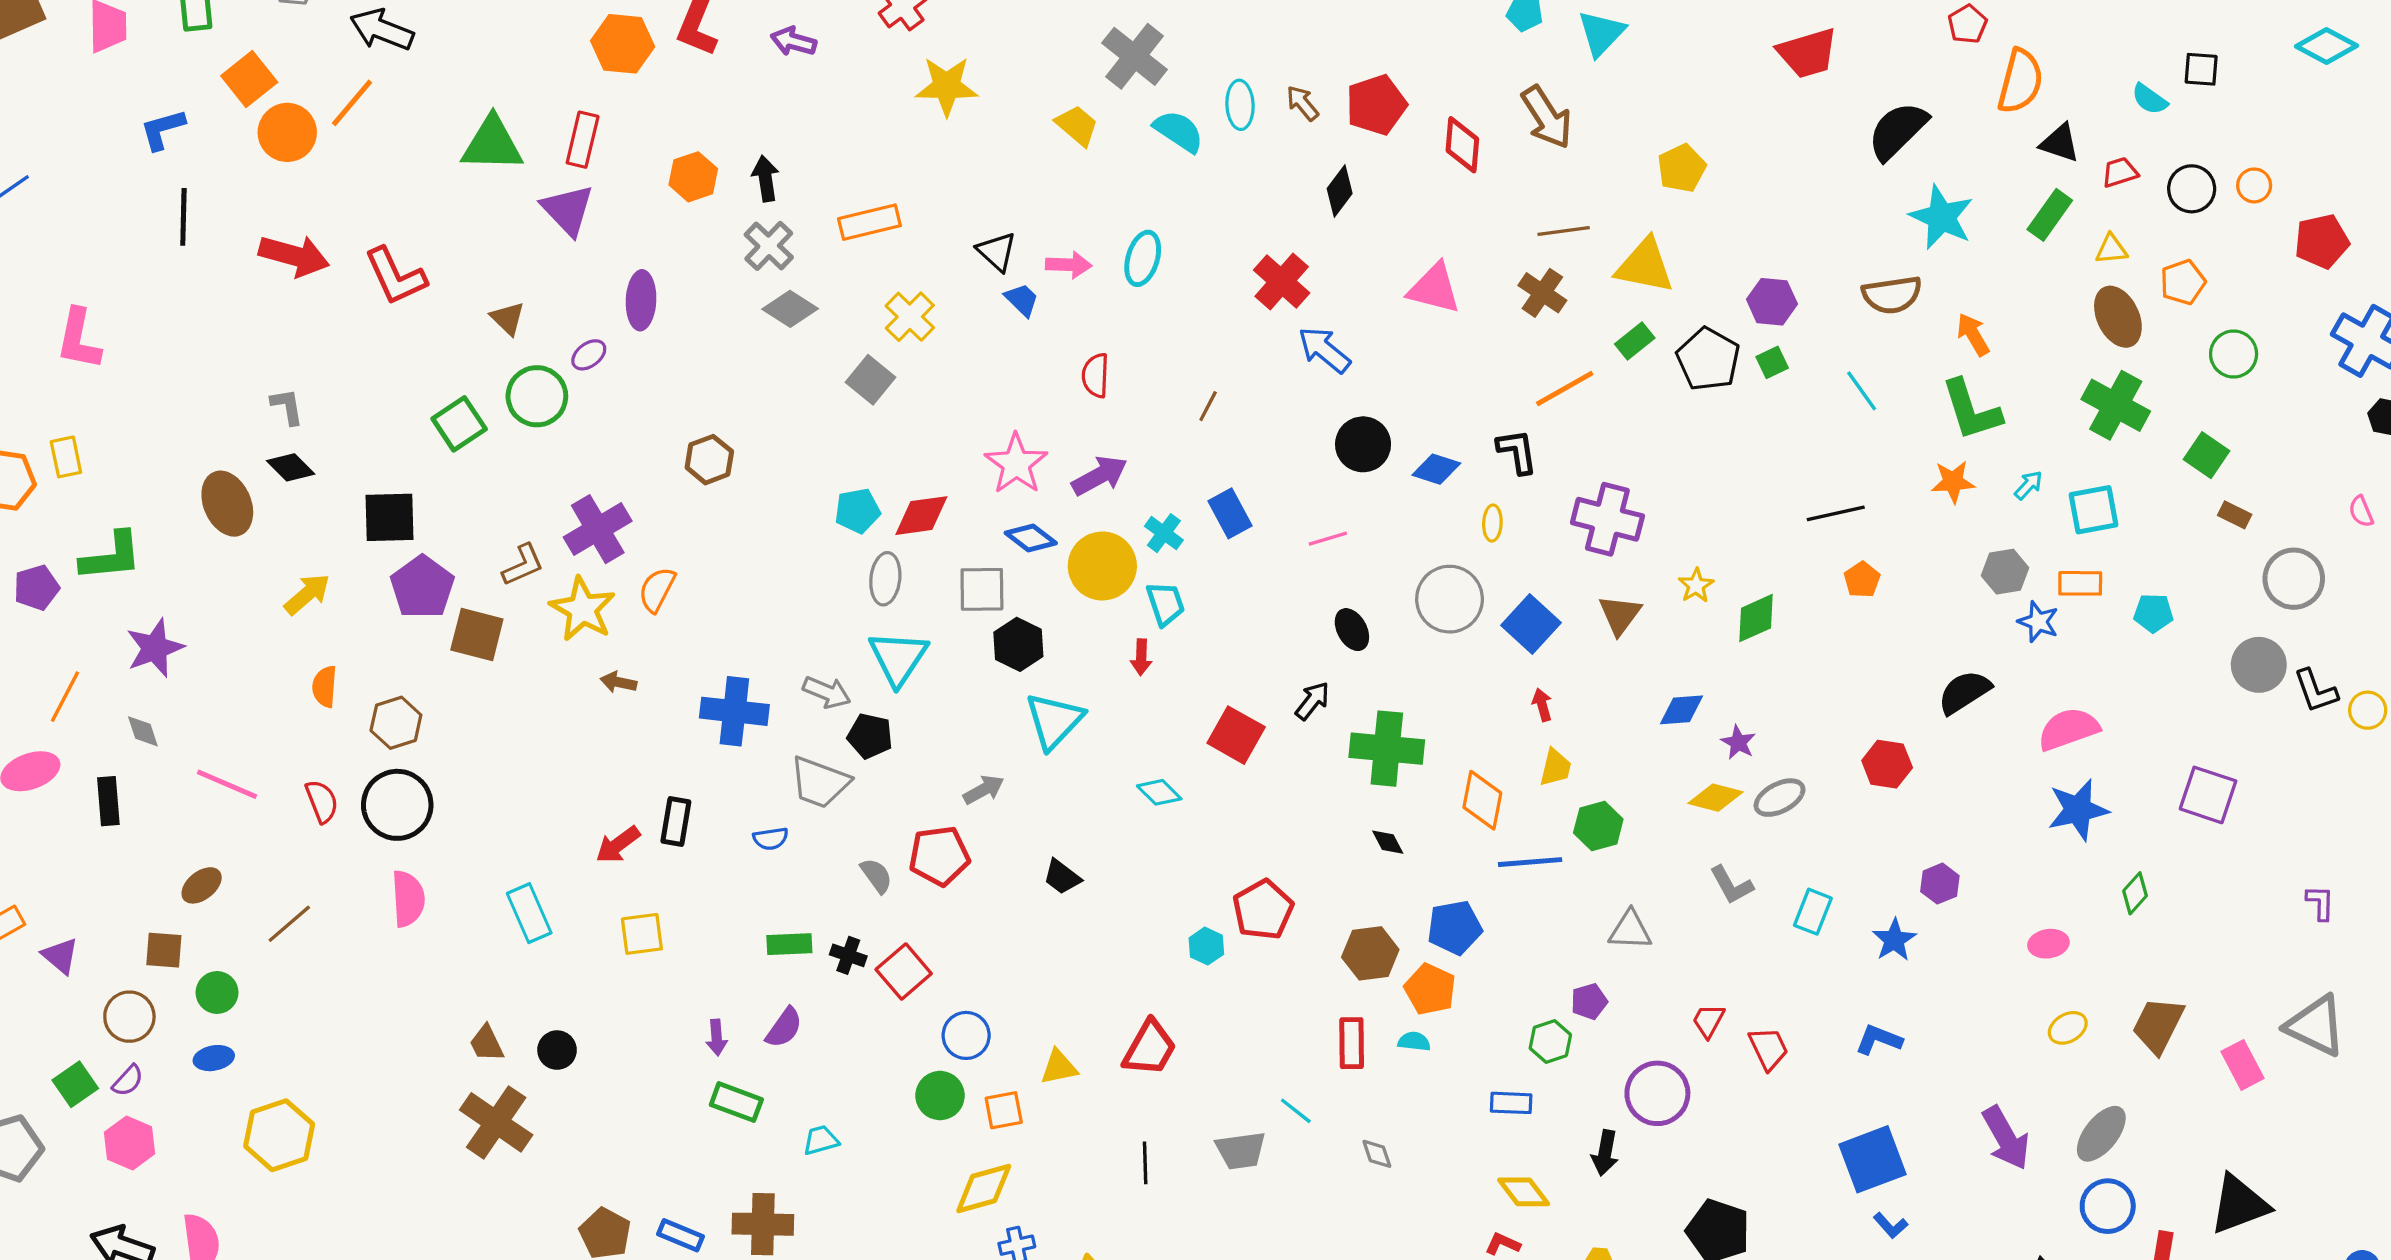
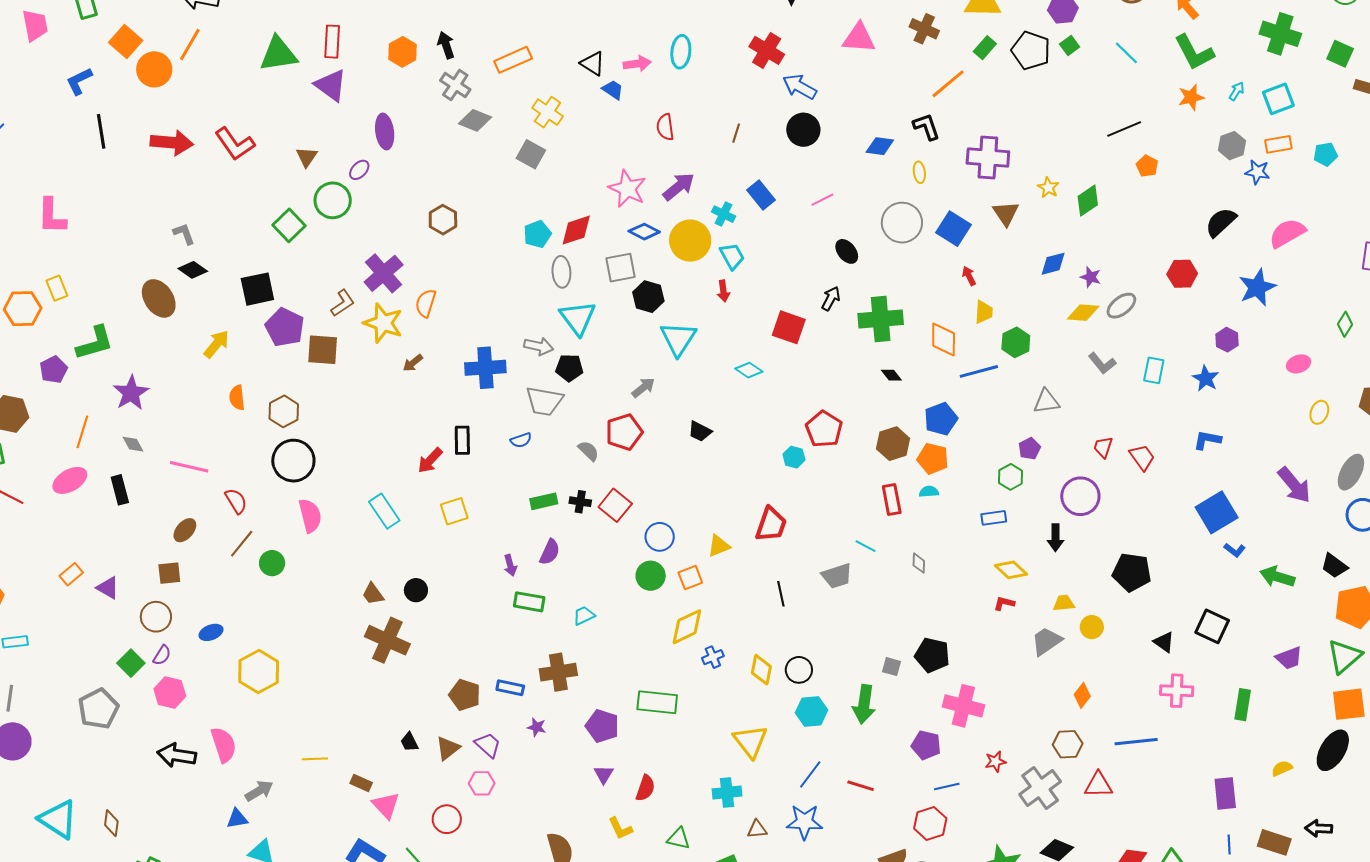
brown triangle: (508, 318) -> (307, 157), turned 30
black circle: (1363, 444) -> (803, 130), moved
brown arrow: (619, 682) -> (413, 363), turned -40
red semicircle: (322, 801) -> (236, 501), moved
blue star: (2078, 810) -> (1257, 287), moved
green circle: (217, 992) -> (272, 563), moved
yellow ellipse: (2068, 1028) -> (1319, 412), turned -30
gray diamond: (1377, 1154) -> (919, 563), turned 30

